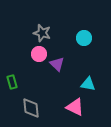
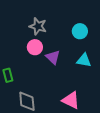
cyan triangle: (88, 84) -> (84, 60), moved

